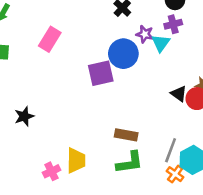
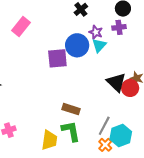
cyan triangle: (161, 43) -> (99, 45), moved
black triangle: (179, 94) -> (116, 82), size x1.5
yellow trapezoid: (76, 160) -> (49, 140), moved
green L-shape: (130, 162) -> (71, 131), turned -100

